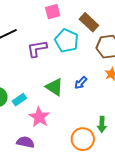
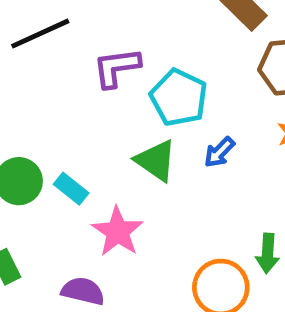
cyan pentagon: (67, 41) -> (179, 98), moved
cyan rectangle: (19, 100) -> (71, 189), turned 72

